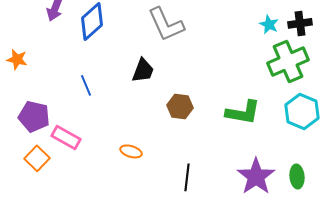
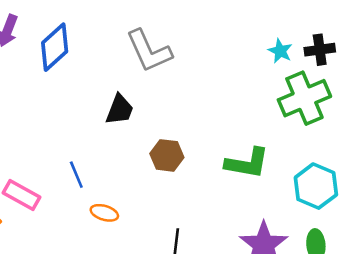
blue line: (86, 85) -> (76, 175), moved
cyan hexagon: (302, 111) -> (316, 186), moved

